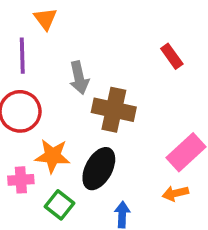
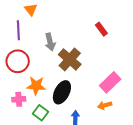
brown cross: (114, 110) -> (70, 59), turned 30

